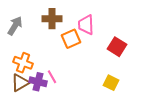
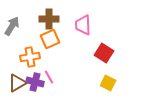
orange square: (71, 39) -> (50, 39), moved
red square: (117, 47) -> (104, 53), moved
orange cross: (23, 63) -> (30, 57), moved, turned -30

